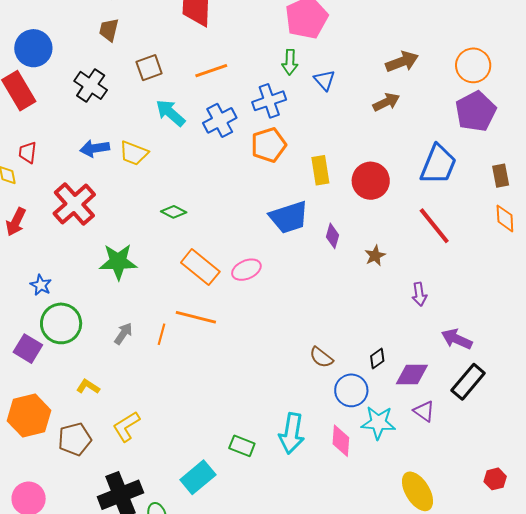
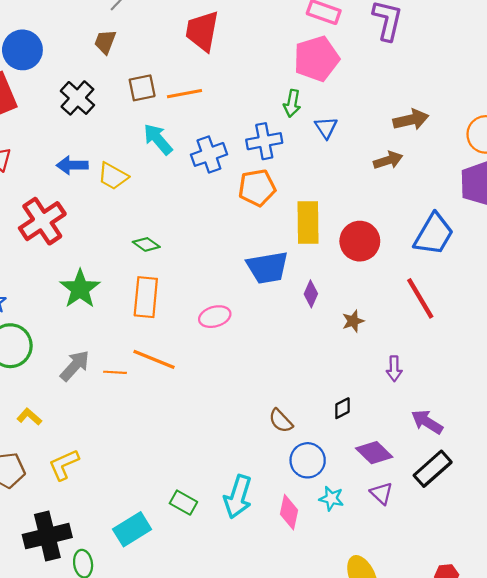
orange line: (211, 71) -> (184, 94), moved
yellow rectangle: (320, 170) -> (308, 222), size x1.4
green star: (118, 262) -> (80, 289), turned 30
orange rectangle: (200, 267) -> (146, 297), moved, turned 48
gray arrow: (123, 334) -> (75, 366), size x1.4
orange line: (161, 334) -> (115, 372), turned 70
black diamond: (377, 359) -> (342, 408), moved
purple diamond: (412, 374) -> (374, 453), turned 36
cyan star: (378, 423) -> (331, 498), size x0.7

